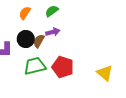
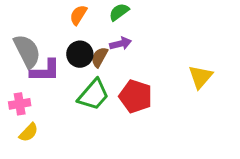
green trapezoid: (35, 66) -> (93, 95), turned 145
yellow triangle: (105, 73) -> (200, 77), moved, turned 30

